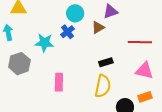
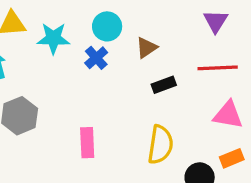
purple triangle: (110, 11) -> (216, 21), moved, turned -35
cyan star: (44, 43) -> (53, 38), moved
black rectangle: (106, 62) -> (164, 85), moved

